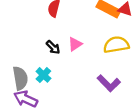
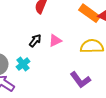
black arrow: (53, 47) -> (35, 41), turned -104

